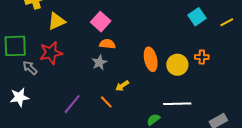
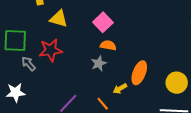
yellow triangle: (57, 21) -> (59, 19), turned 36
orange ellipse: (151, 59) -> (139, 73), moved, turned 30
yellow circle: (177, 65) -> (177, 83), moved

